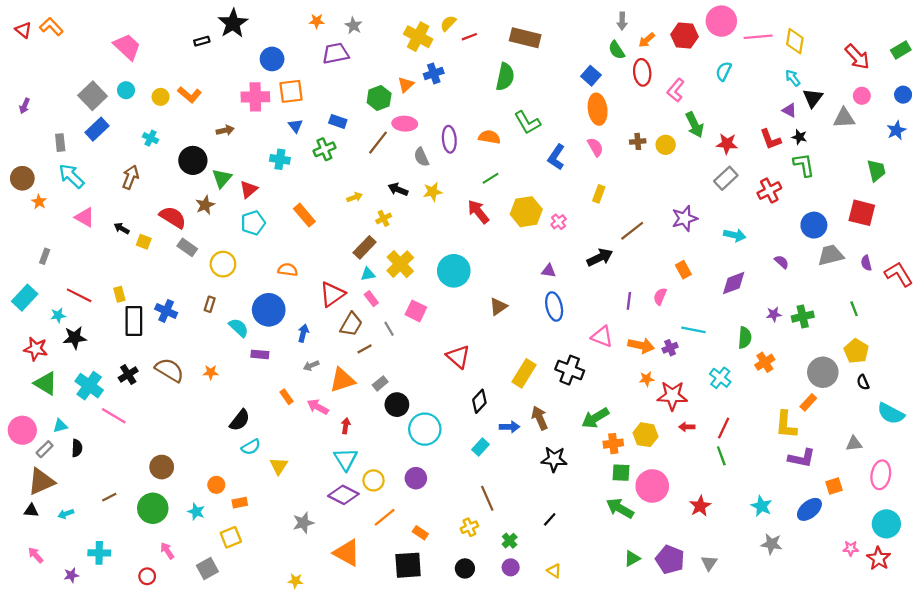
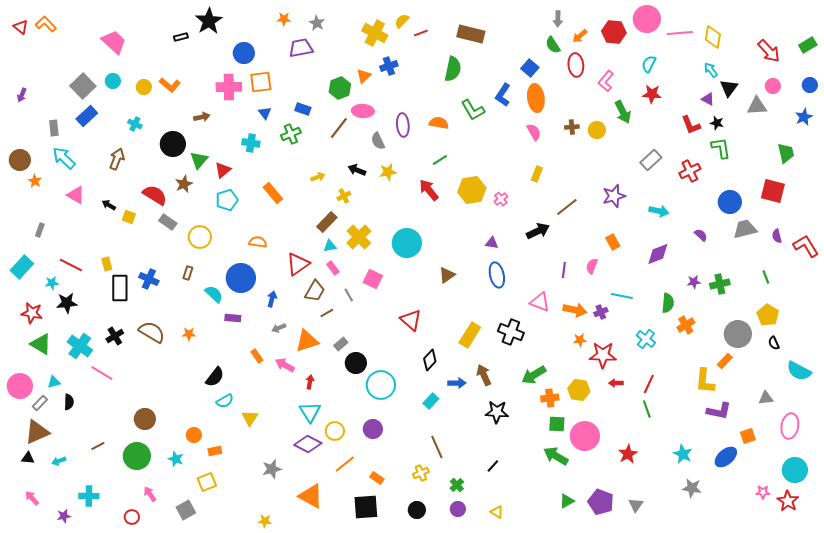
red star: (727, 144) -> (652, 94), moved
blue L-shape: (556, 157) -> (503, 95), moved

